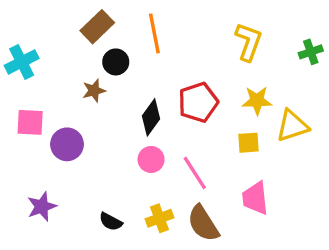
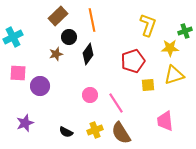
yellow star: (257, 101) -> (170, 48), moved
red pentagon: (198, 102) -> (133, 61), moved
black diamond: (151, 117) -> (88, 54), moved
pink trapezoid: (255, 198) -> (165, 121), moved

